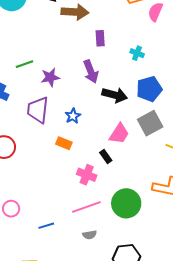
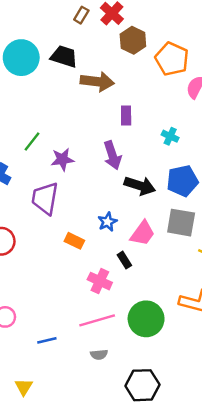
green line: (25, 64) -> (32, 142), turned -36
blue star: (73, 116) -> (108, 222), moved
gray square: (150, 123) -> (181, 223), turned 35

